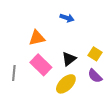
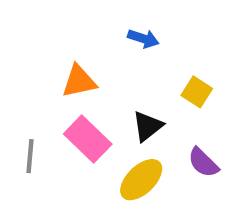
yellow square: (95, 54) -> (197, 92), moved

